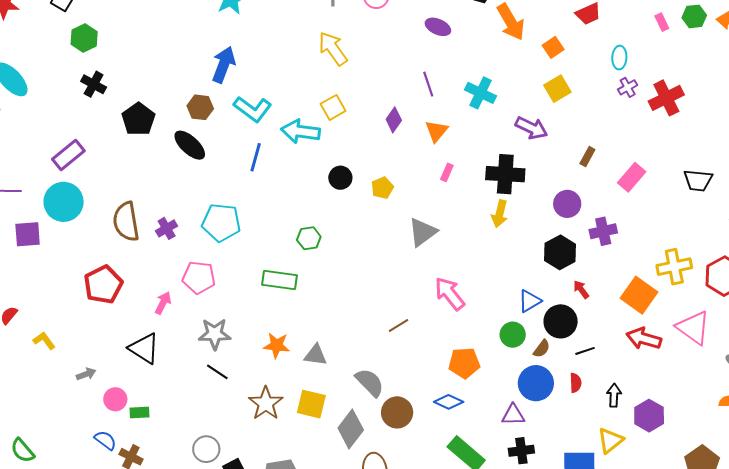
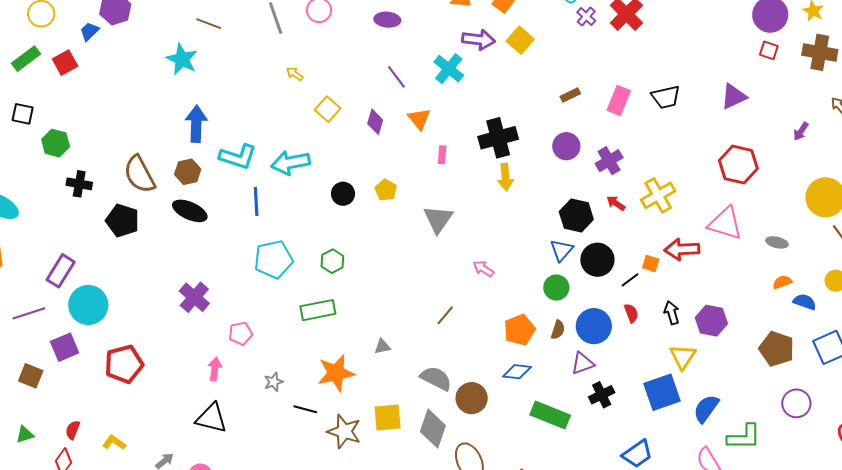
yellow arrow: (333, 49) -> (295, 74), size x0.5
cyan cross: (481, 93) -> (449, 69), turned 32
yellow square: (333, 107) -> (328, 109), moved
black pentagon: (138, 119) -> (122, 221), moved
purple arrow: (531, 128) -> (479, 40), moved
purple rectangle: (68, 155) -> (61, 271), moved
brown rectangle: (587, 157) -> (570, 95), turned 54
black trapezoid: (698, 180) -> (666, 97), moved
brown semicircle: (126, 222) -> (139, 174), moved
cyan pentagon: (221, 222) -> (273, 259), moved
purple cross: (167, 228) -> (194, 297), size x1.4
black hexagon: (560, 252) -> (576, 215), moved
yellow cross: (674, 267) -> (658, 195), moved
pink pentagon: (199, 277) -> (241, 333), size x0.7
red pentagon: (103, 285) -> (124, 364), moved, turned 30
red arrow: (581, 289) -> (616, 203), moved
pink arrow: (450, 294) -> (483, 269), size x0.6
orange square: (639, 295) -> (651, 263), moved, size x0.5
gray star: (215, 334) -> (274, 382), size x0.6
orange star: (277, 345) -> (336, 373), size x1.4
brown semicircle: (542, 349) -> (558, 330), moved
gray triangle: (315, 355) -> (382, 346), moved, size x0.7
black line: (217, 372) -> (305, 409), moved

